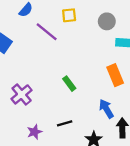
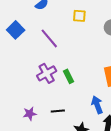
purple line: (47, 32) -> (49, 38), moved
purple cross: (22, 94) -> (47, 73), moved

